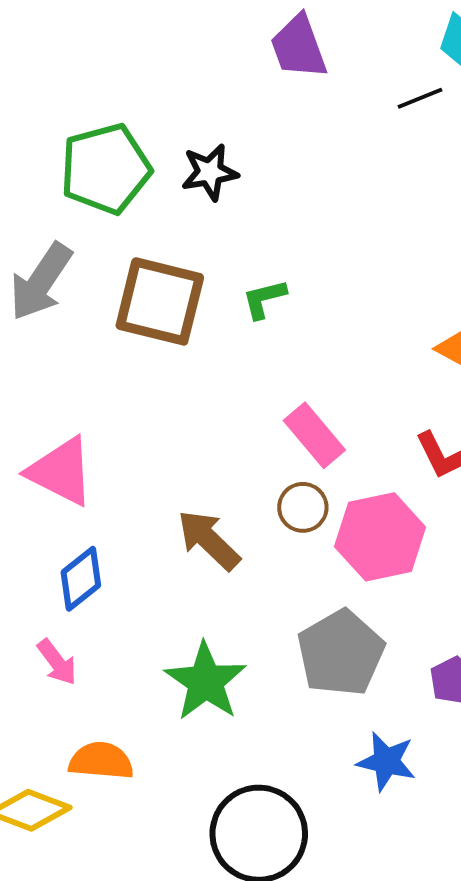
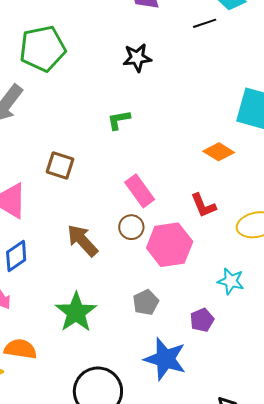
black star: (210, 172) -> (137, 58), moved
brown square: (160, 301) -> (60, 165), moved, size x0.6
gray pentagon: (341, 653) -> (146, 302), size x0.6
blue star: (386, 761) -> (165, 359), size x1.4

